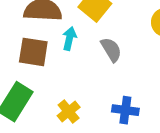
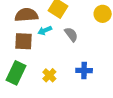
cyan arrow: (69, 39) -> (45, 31), turned -120

